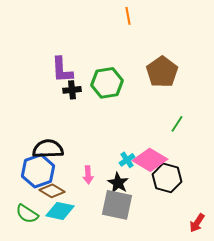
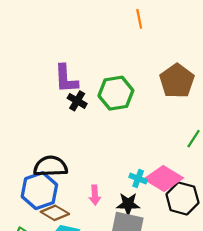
black cross: (72, 90) -> (77, 101), turned 36
cyan cross: (127, 160) -> (138, 178), turned -35
black star: (118, 183) -> (128, 204), turned -30

